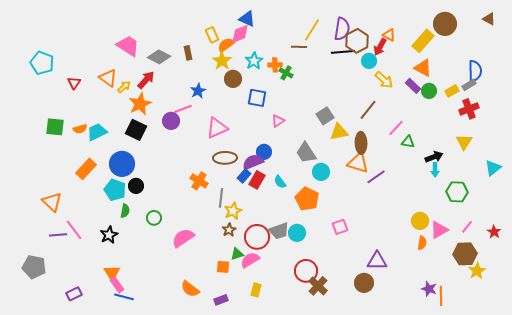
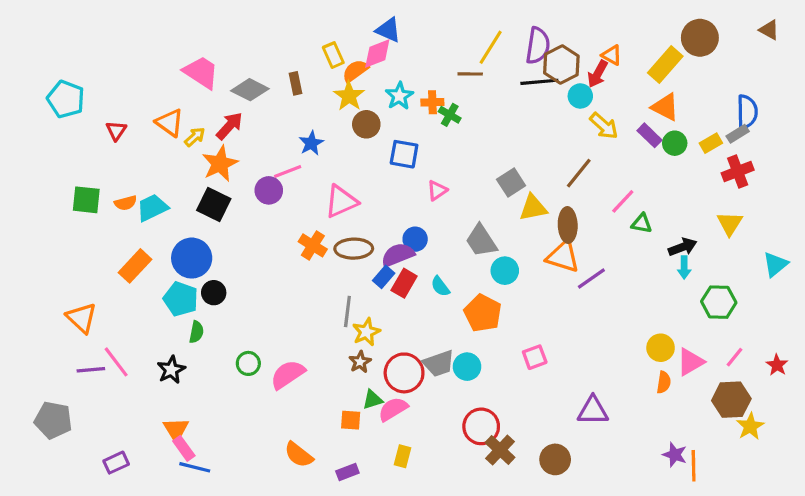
orange cross: (199, 181) -> (313, 245), moved
green circle: (154, 218) -> (248, 363), moved
brown circle: (364, 283) -> (555, 459), moved

